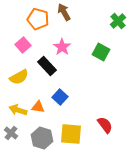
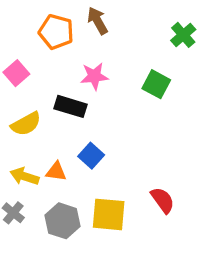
pink square: (23, 45) -> (16, 73), moved
pink star: (62, 47) -> (94, 76), turned 30
black rectangle: (47, 66) -> (70, 106), turned -30

